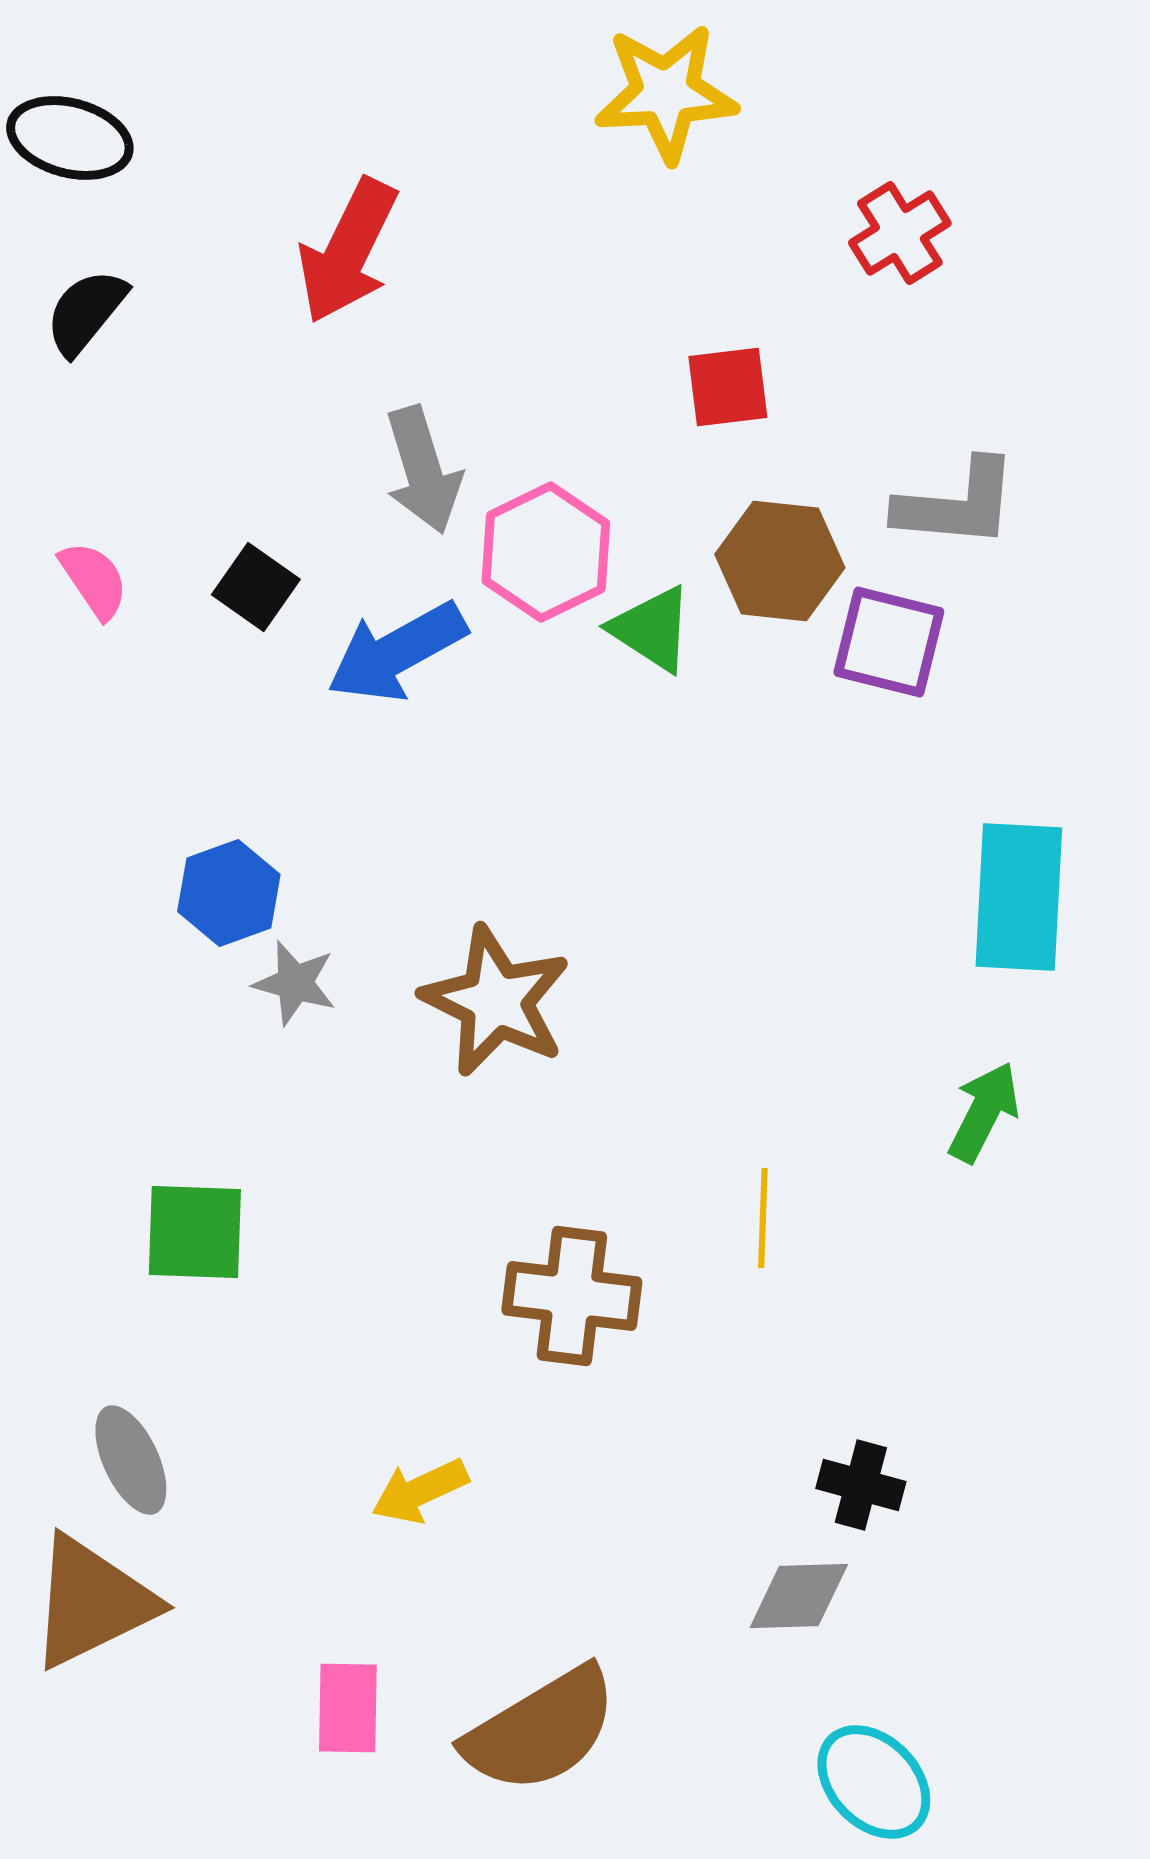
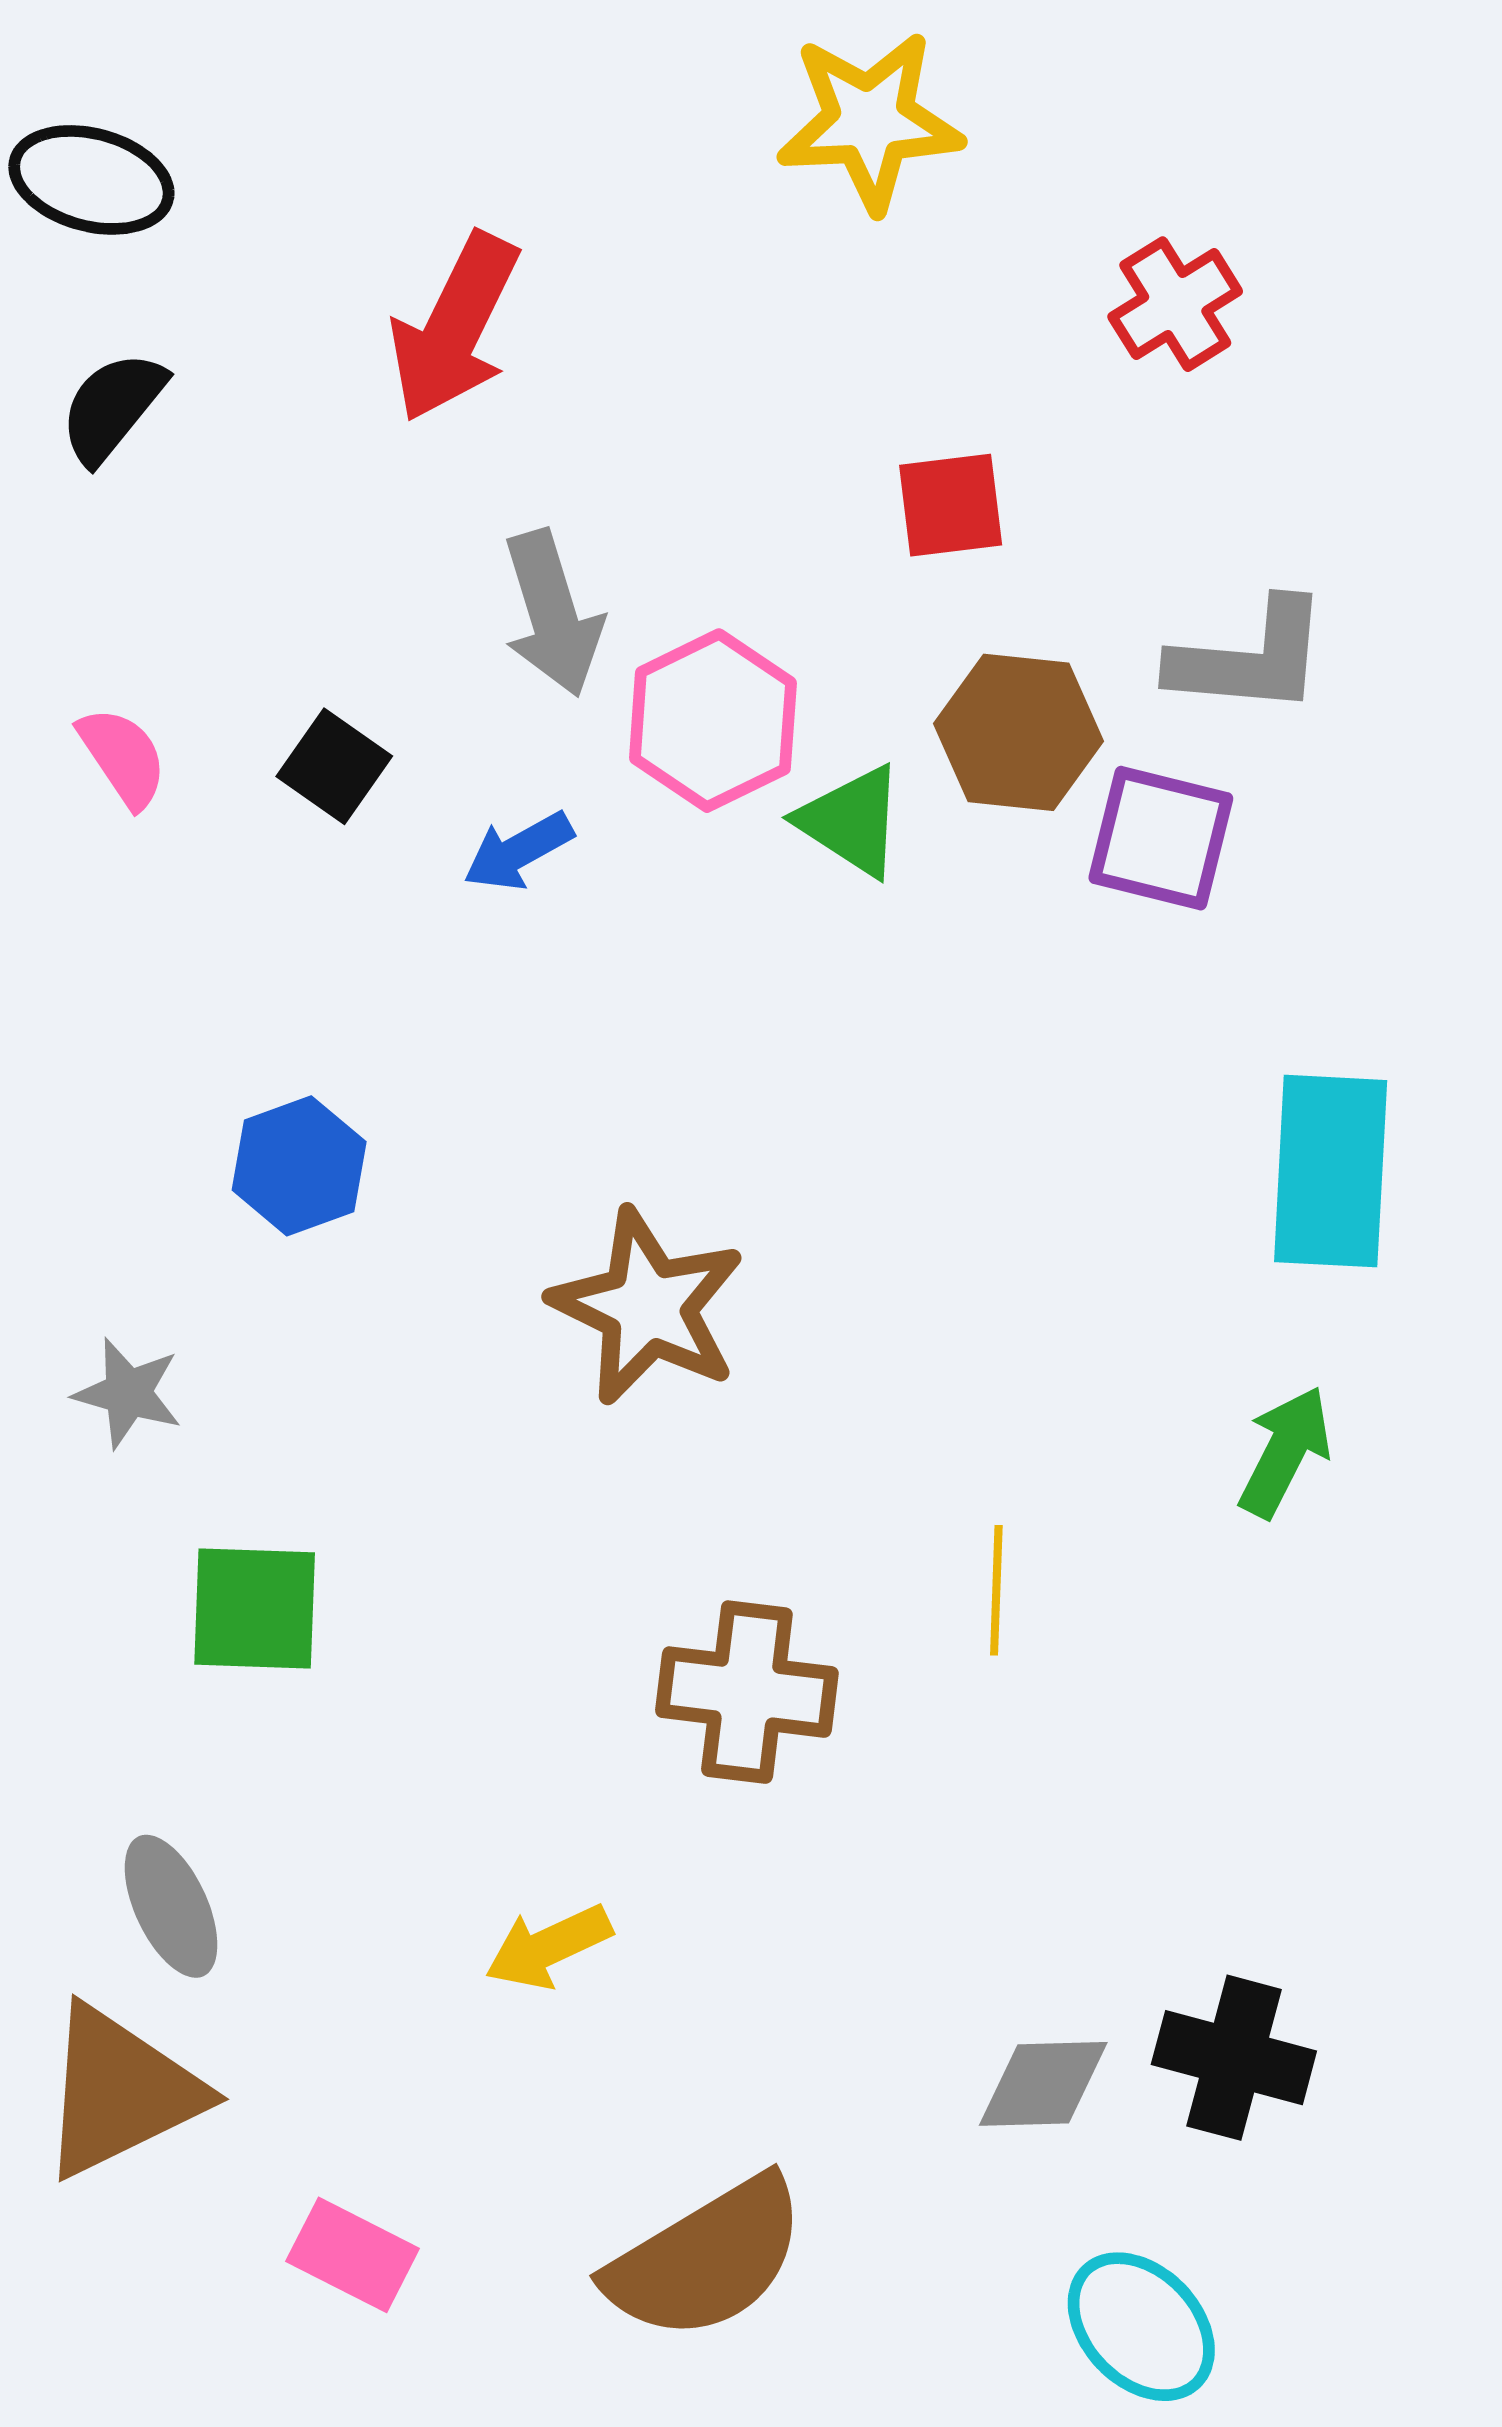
blue arrow: (397, 652) -> (518, 851), size x0.6
gray star: (295, 983) -> (128, 1393), moved
black cross: (861, 1485) -> (1234, 2058), moved, size x1.4
pink rectangle: (348, 1708) -> (353, 2255), moved, turned -64

